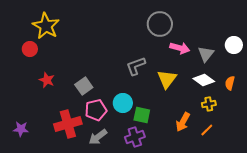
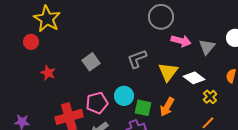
white diamond: (204, 80) -> (194, 78), moved
gray square: (84, 86) -> (91, 62), moved
yellow cross: (209, 104) -> (210, 97), turned -32
orange arrow: (183, 122) -> (167, 107), moved

